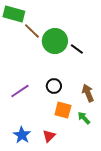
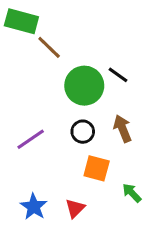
green circle: (55, 41) -> (84, 86), moved
brown arrow: (88, 93) -> (123, 129), moved
green arrow: (84, 118) -> (132, 193), moved

